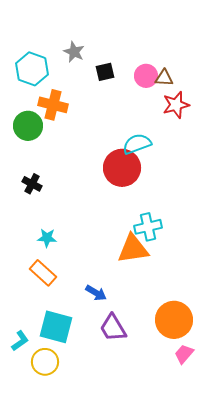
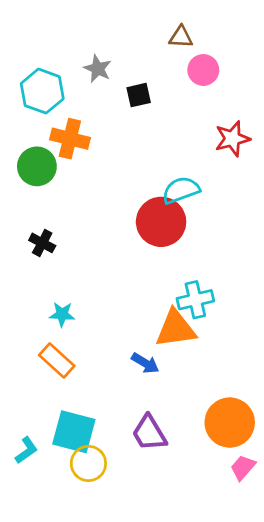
pink circle: (146, 76) -> (203, 70), moved
brown triangle: (164, 78) -> (181, 37), moved
blue arrow: (96, 293) -> (145, 363), moved
yellow circle: (45, 362) -> (88, 463), moved

